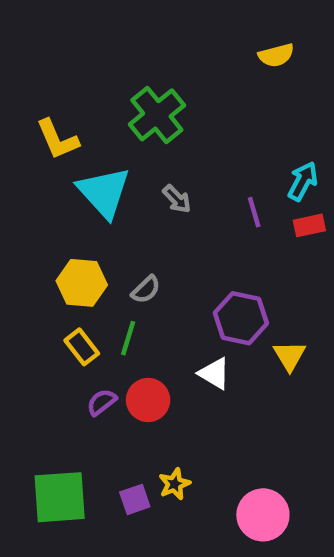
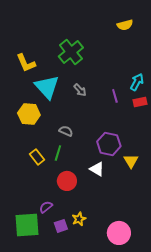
yellow hexagon: (82, 283) -> (29, 114), moved
gray semicircle: (146, 290) -> (66, 131), turned -112
purple semicircle: (102, 402) -> (46, 207), moved

